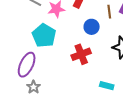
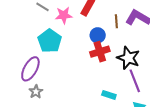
red cross: (81, 54) -> (100, 52), moved

